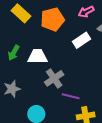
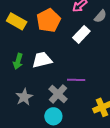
gray cross: (54, 78) -> (58, 94), moved
purple line: (71, 96) -> (76, 80), moved

